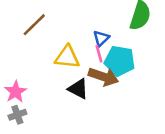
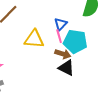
brown arrow: (103, 77) -> (63, 54), size x0.7
black triangle: (78, 89) -> (66, 68), moved

